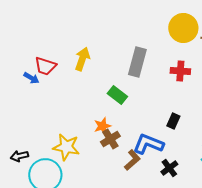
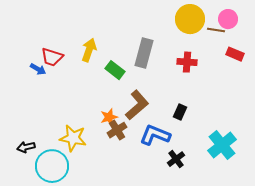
green rectangle: (117, 95) -> (115, 70), moved
brown L-shape: (132, 160) -> (137, 105), moved, size x1.4

